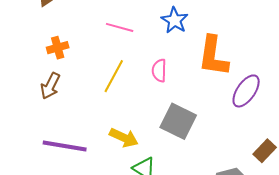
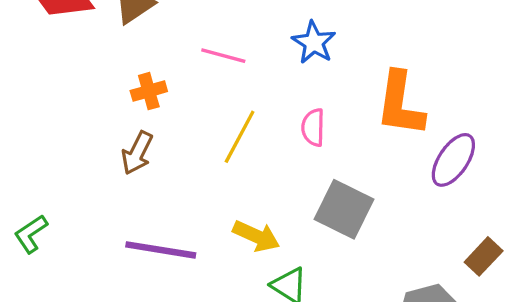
blue star: (175, 20) -> (314, 42), moved
pink line: (120, 27) -> (223, 56), moved

